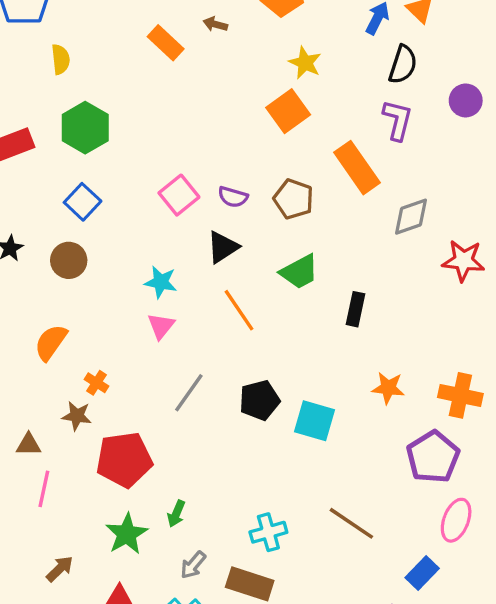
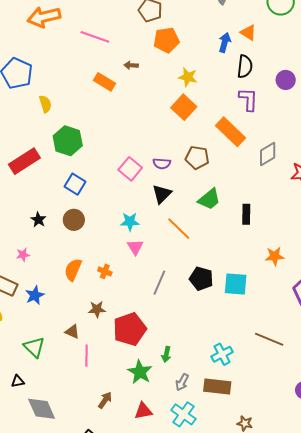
orange cross: (96, 383) -> (105, 271), moved
black pentagon: (260, 400) -> (201, 279), turned -30
brown triangle: (29, 445) -> (72, 332), turned 35

